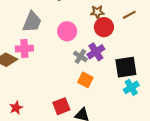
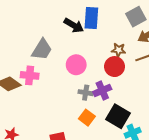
brown star: (97, 12) -> (119, 50), moved
gray cross: (80, 56) -> (86, 93), turned -32
black square: (126, 67) -> (118, 116), moved, turned 30

